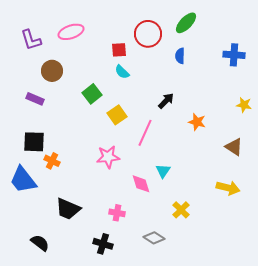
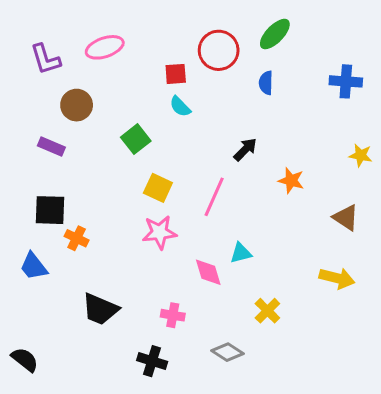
yellow square: (117, 115) -> (158, 188), moved, turned -30
cyan triangle: (163, 171) -> (241, 253), turned 42
blue trapezoid: (23, 180) -> (34, 266), size x0.7
black semicircle: (40, 243) -> (25, 360), moved

